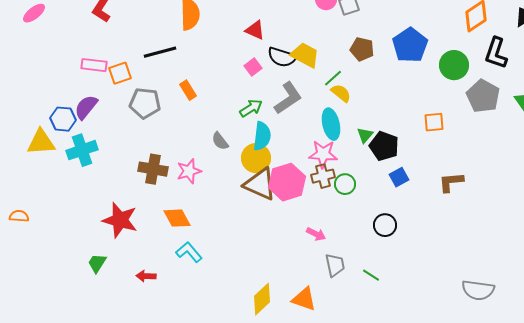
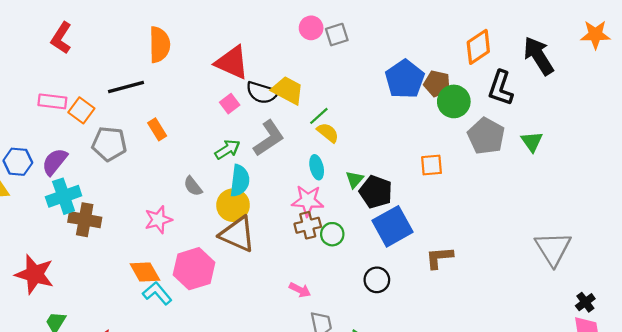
red triangle: (255, 30) -> (232, 62), size x1.6
brown pentagon: (362, 49) -> (437, 84), moved
orange square: (120, 73) -> (81, 110), turned -35
purple semicircle: (86, 107) -> (55, 162), moved
cyan ellipse: (331, 124) -> (317, 167), size x0.7
cyan cross: (82, 150) -> (64, 196), moved
brown cross: (153, 169) -> (85, 220), moved
blue square: (399, 177) -> (392, 226), size x1.8
pink hexagon: (287, 182) -> (194, 269), moved
brown L-shape: (451, 182) -> (439, 258), moved
red star: (120, 220) -> (35, 274), moved
cyan L-shape: (189, 252) -> (157, 293), moved

